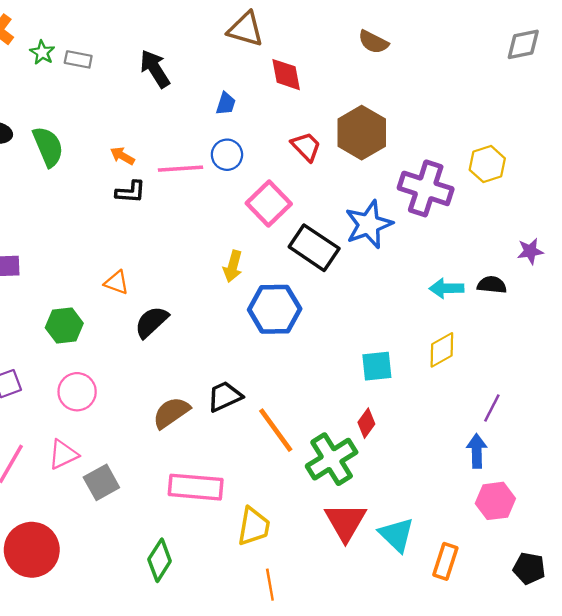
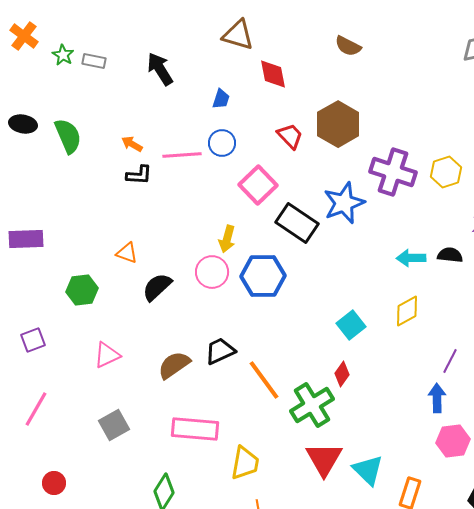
yellow hexagon: (487, 164) -> (446, 172), moved
cyan square: (377, 366) -> (351, 325), turned -32
pink circle: (77, 392) -> (212, 272), moved
pink triangle: (63, 454) -> (107, 355), moved
red circle: (32, 550) -> (54, 483), size x0.5

